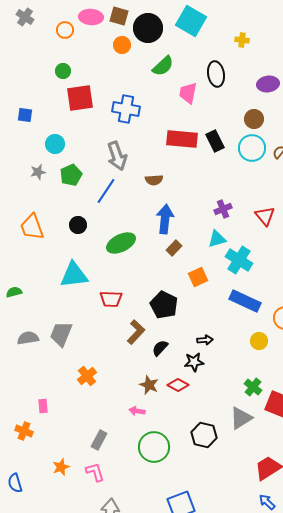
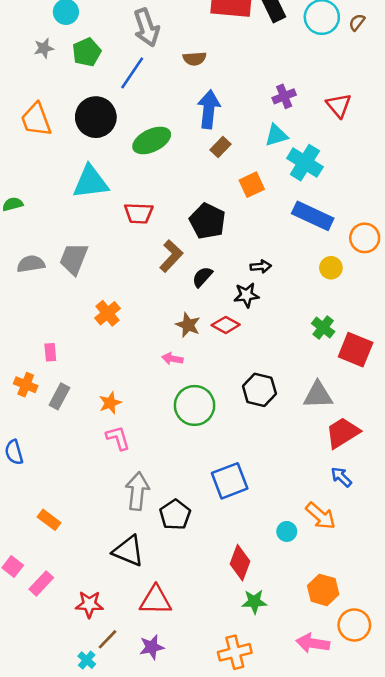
black circle: (78, 225) -> (96, 117), size x1.8
gray triangle: (241, 418) -> (318, 395), moved, turned 30
gray rectangle: (99, 440) -> (59, 396), moved
orange star: (61, 467) -> (110, 403), moved

